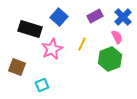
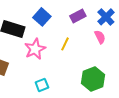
green hexagon: (110, 59) -> (93, 79), moved
cyan square: (42, 85) -> (42, 85), moved

